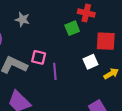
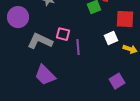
yellow arrow: (111, 74) -> (130, 49), turned 48

